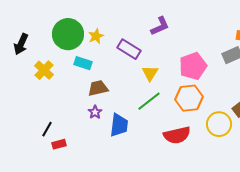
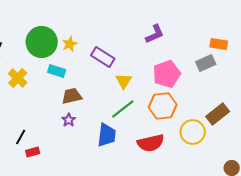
purple L-shape: (160, 26) -> (155, 34), moved
blue trapezoid: (119, 125) -> (107, 135), moved

